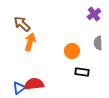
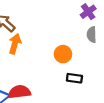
gray semicircle: (98, 43) -> (92, 35), moved

